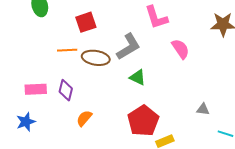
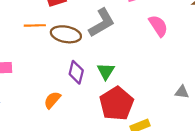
green triangle: (138, 77) -> (106, 71), moved, turned 36
purple diamond: (66, 90) -> (76, 72), moved

